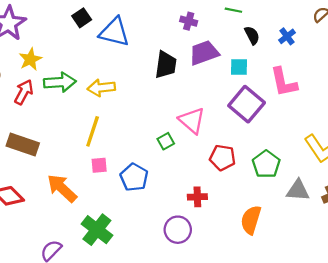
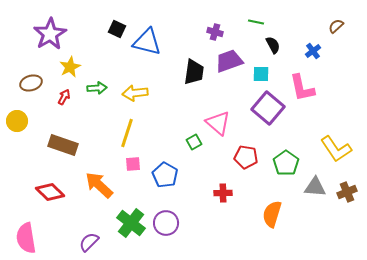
black square: (82, 18) -> (117, 29), turned -30
blue cross: (287, 36) -> (313, 51), moved
green arrow: (60, 82) -> (97, 88), size x0.7
red arrow: (24, 92) -> (64, 97), size x0.7
purple circle: (178, 230) -> (166, 223), moved

